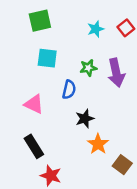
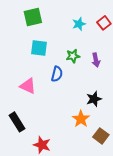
purple arrow: (116, 73) -> (96, 60), size x0.6
black star: (85, 119) -> (94, 99), moved
black rectangle: (34, 146) -> (17, 122), moved

